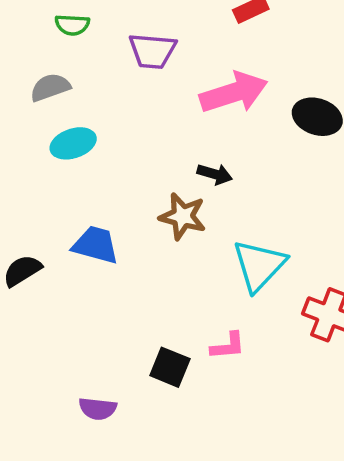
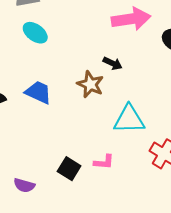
cyan ellipse: (73, 143) -> (35, 33), turned 45
cyan triangle: (259, 265) -> (129, 119), turned 36

